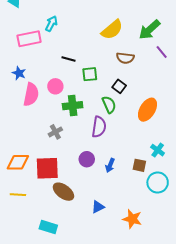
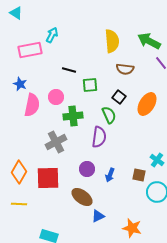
yellow semicircle: (112, 30) -> (112, 41), turned -55
green arrow: (150, 30) -> (149, 41), turned 70
orange ellipse: (147, 110) -> (147, 104), moved
gray cross: (55, 132) -> (56, 142), size x1.5
orange diamond: (18, 162) -> (19, 172), turned -60
brown ellipse: (63, 192) -> (82, 197), moved

